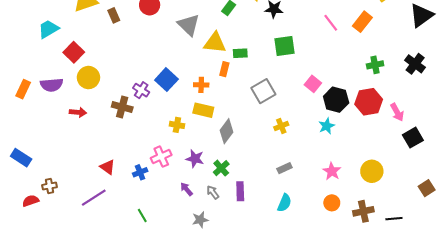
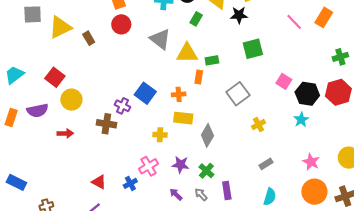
cyan trapezoid: (48, 29) -> (14, 75), moved
orange circle: (332, 203) -> (314, 192), size x1.6

